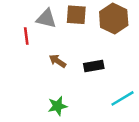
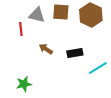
cyan line: (122, 98) -> (98, 68), moved
green star: (57, 106) -> (24, 84), moved

